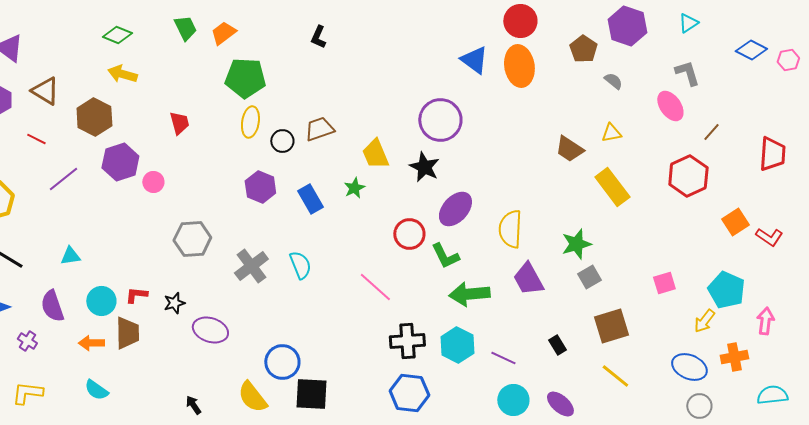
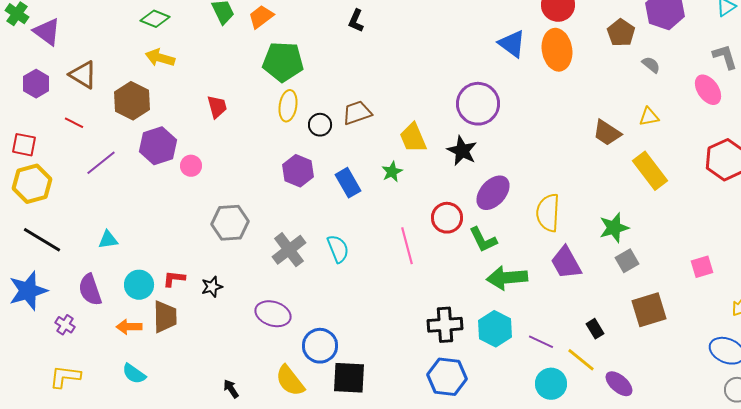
pink line: (375, 287) -> (407, 246), moved, turned 33
purple ellipse: (210, 330) -> (273, 314), moved
yellow line: (615, 376) -> (581, 360), moved
purple ellipse: (560, 404) -> (619, 384), moved

